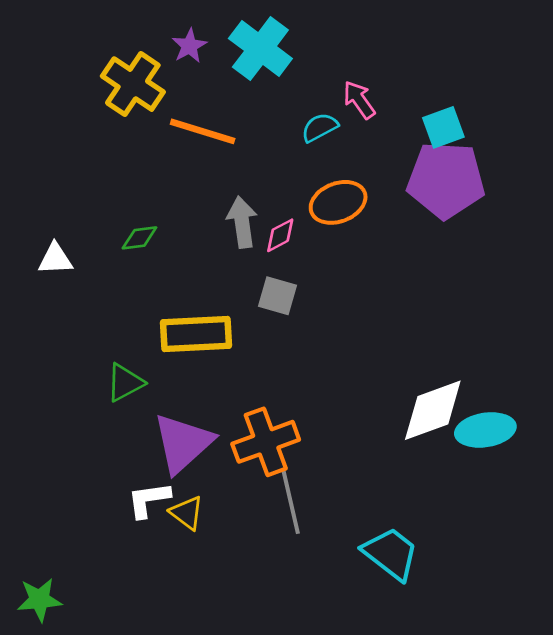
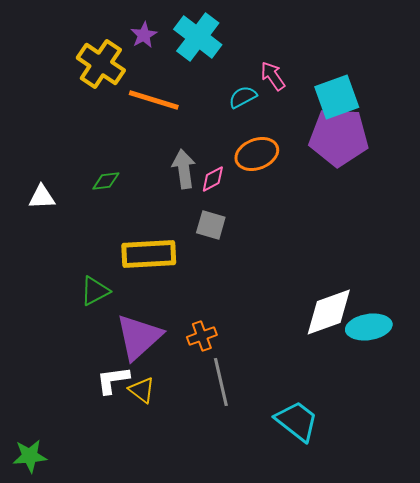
cyan square: (443, 127) -> (337, 97), size x1.4
orange cross: (266, 442) -> (202, 336), size x0.6

